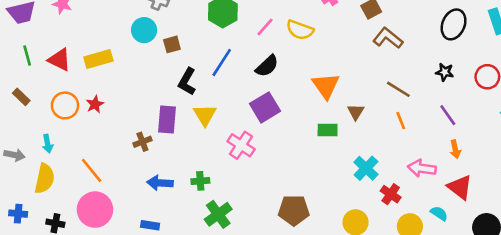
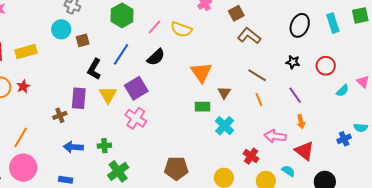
purple square: (265, 107) -> (136, 88), moved
cyan cross: (366, 168) -> (225, 126), moved
orange line: (92, 170) -> (21, 137), turned 70

